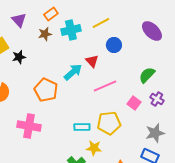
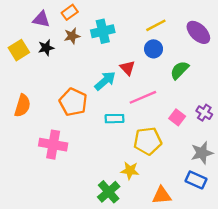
orange rectangle: (51, 14) -> (70, 12), moved
purple triangle: (19, 20) -> (41, 19), turned -35
yellow line: (101, 23) -> (156, 25), moved
black star: (19, 57) -> (46, 48), moved
green semicircle: (147, 75) -> (179, 70), moved
cyan rectangle: (82, 127) -> (115, 119), moved

